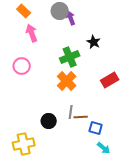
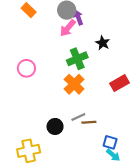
pink arrow: (32, 33) -> (68, 28), moved, turned -120
gray line: (71, 112) -> (78, 117), turned 56
blue square: (96, 128) -> (110, 142), moved

